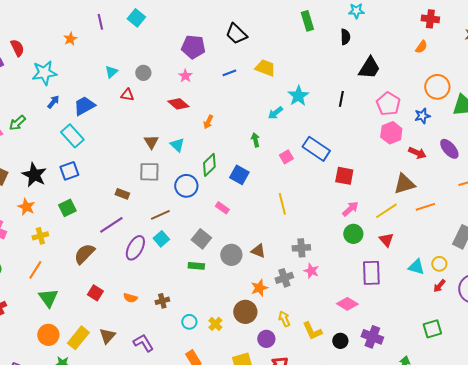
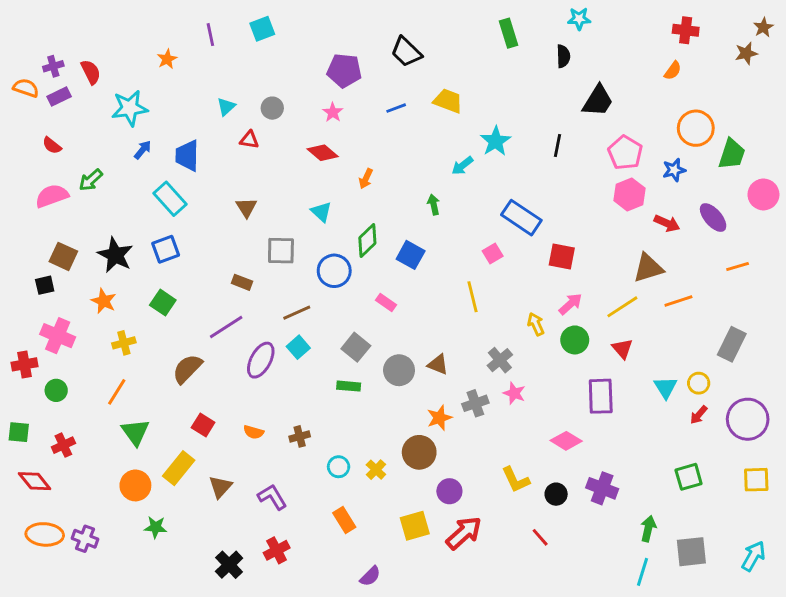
cyan square: (136, 18) -> (262, 29), turned 30
blue trapezoid: (84, 106) -> (187, 156), turned -60
brown triangle: (151, 142) -> (246, 207), moved
pink square: (286, 157) -> (493, 254), moved
green square: (67, 208) -> (163, 303), turned -30
gray cross: (301, 248) -> (500, 360), turned -36
cyan triangle: (416, 267) -> (666, 387), turned 42
yellow arrow: (284, 319) -> (536, 324), moved
yellow rectangle: (78, 338) -> (179, 468), moved

